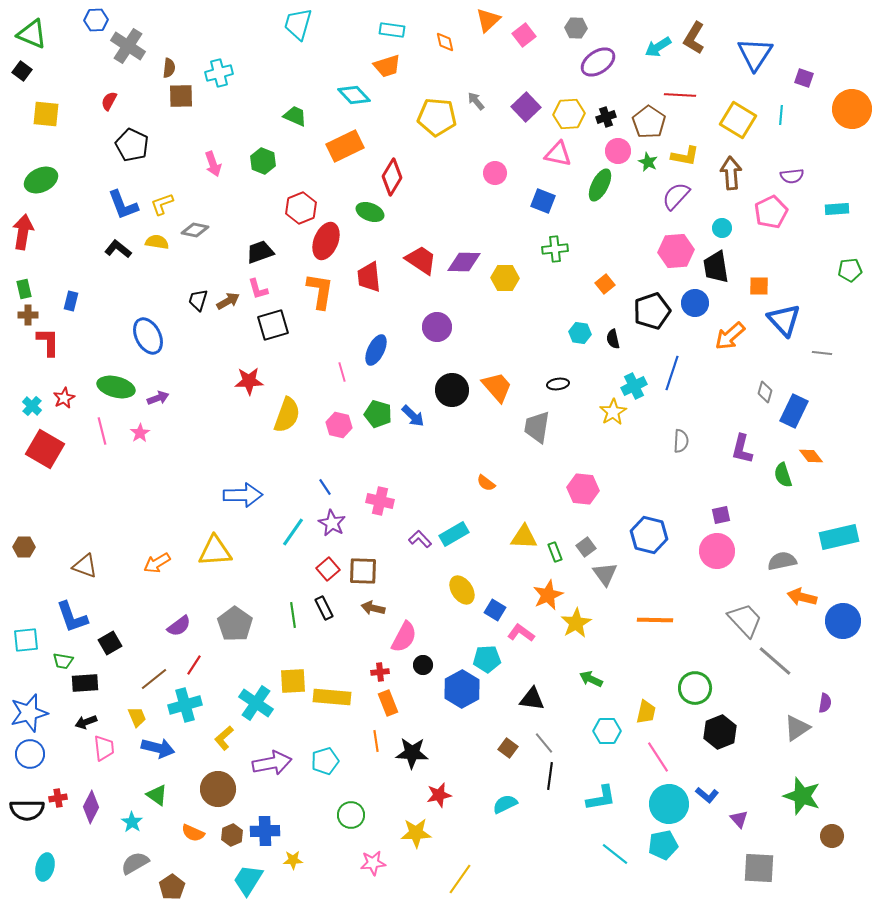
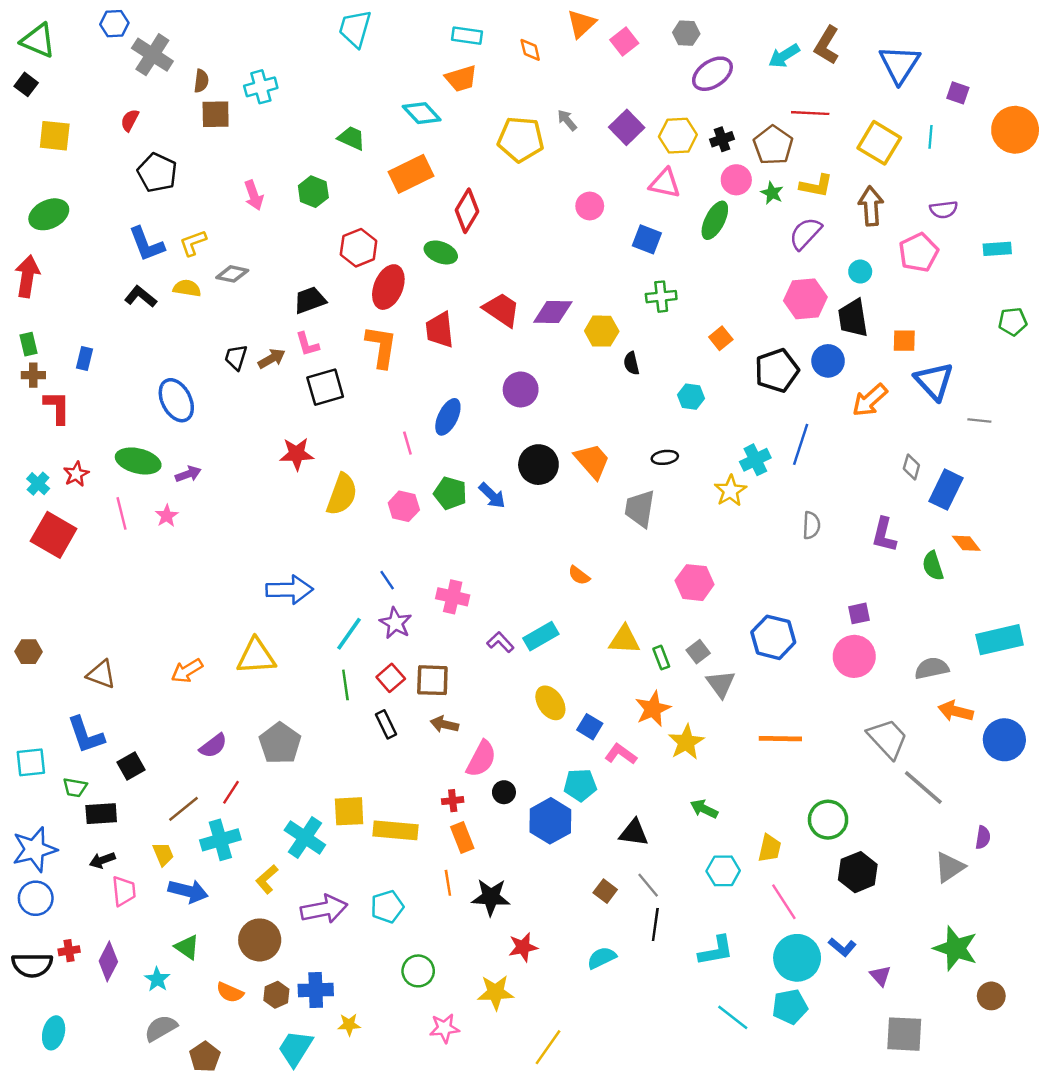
black semicircle: (613, 339) -> (631, 363), moved
green line: (293, 615) -> (345, 685), moved

